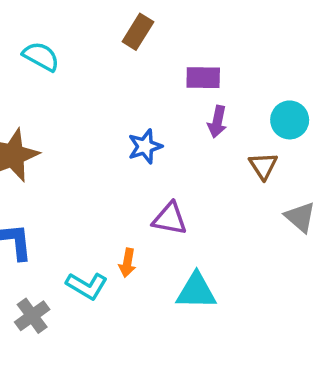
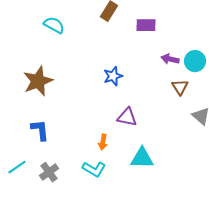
purple rectangle: (203, 78) -> (146, 25), moved
purple arrow: (217, 122) -> (170, 59), moved, turned 90
cyan L-shape: (87, 286) -> (94, 169), moved

